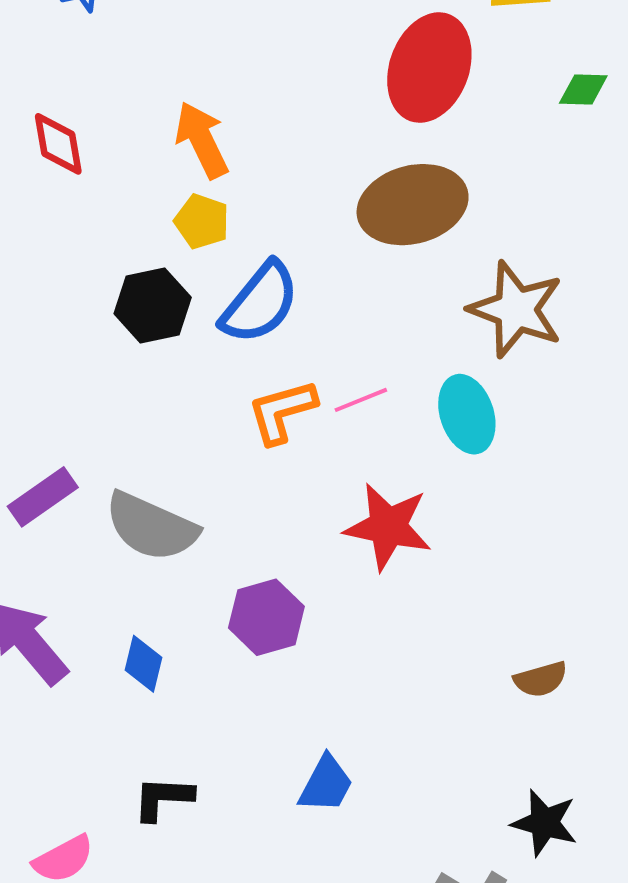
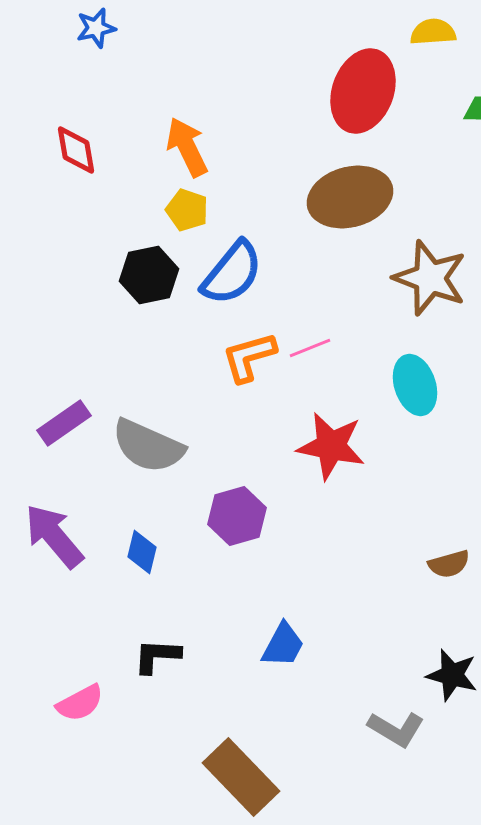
cyan ellipse: (467, 414) -> (415, 385), moved

